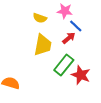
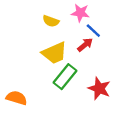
yellow trapezoid: (43, 45) -> (54, 53), turned 55
green rectangle: (64, 65) -> (65, 77), moved

